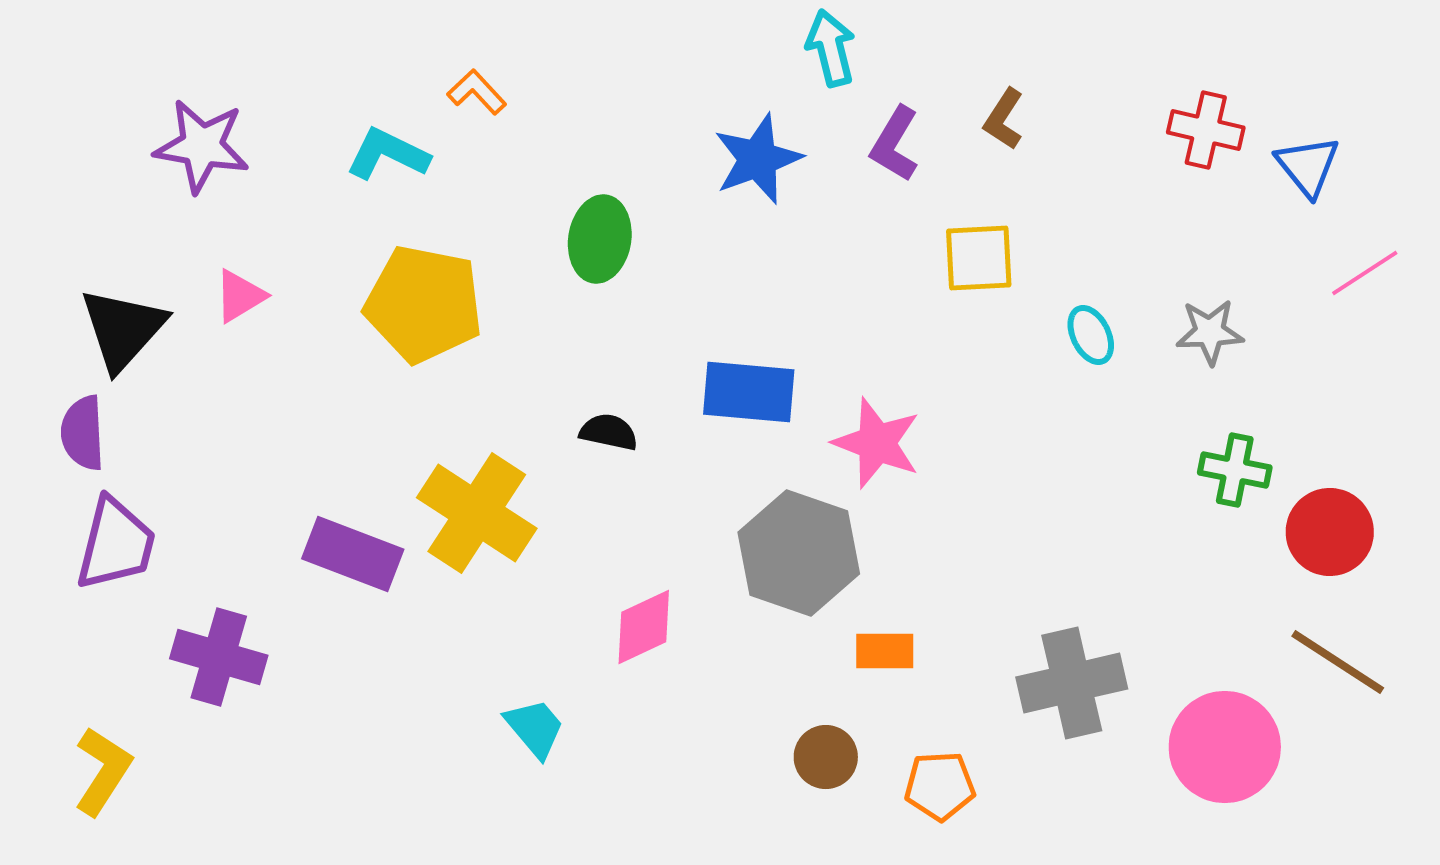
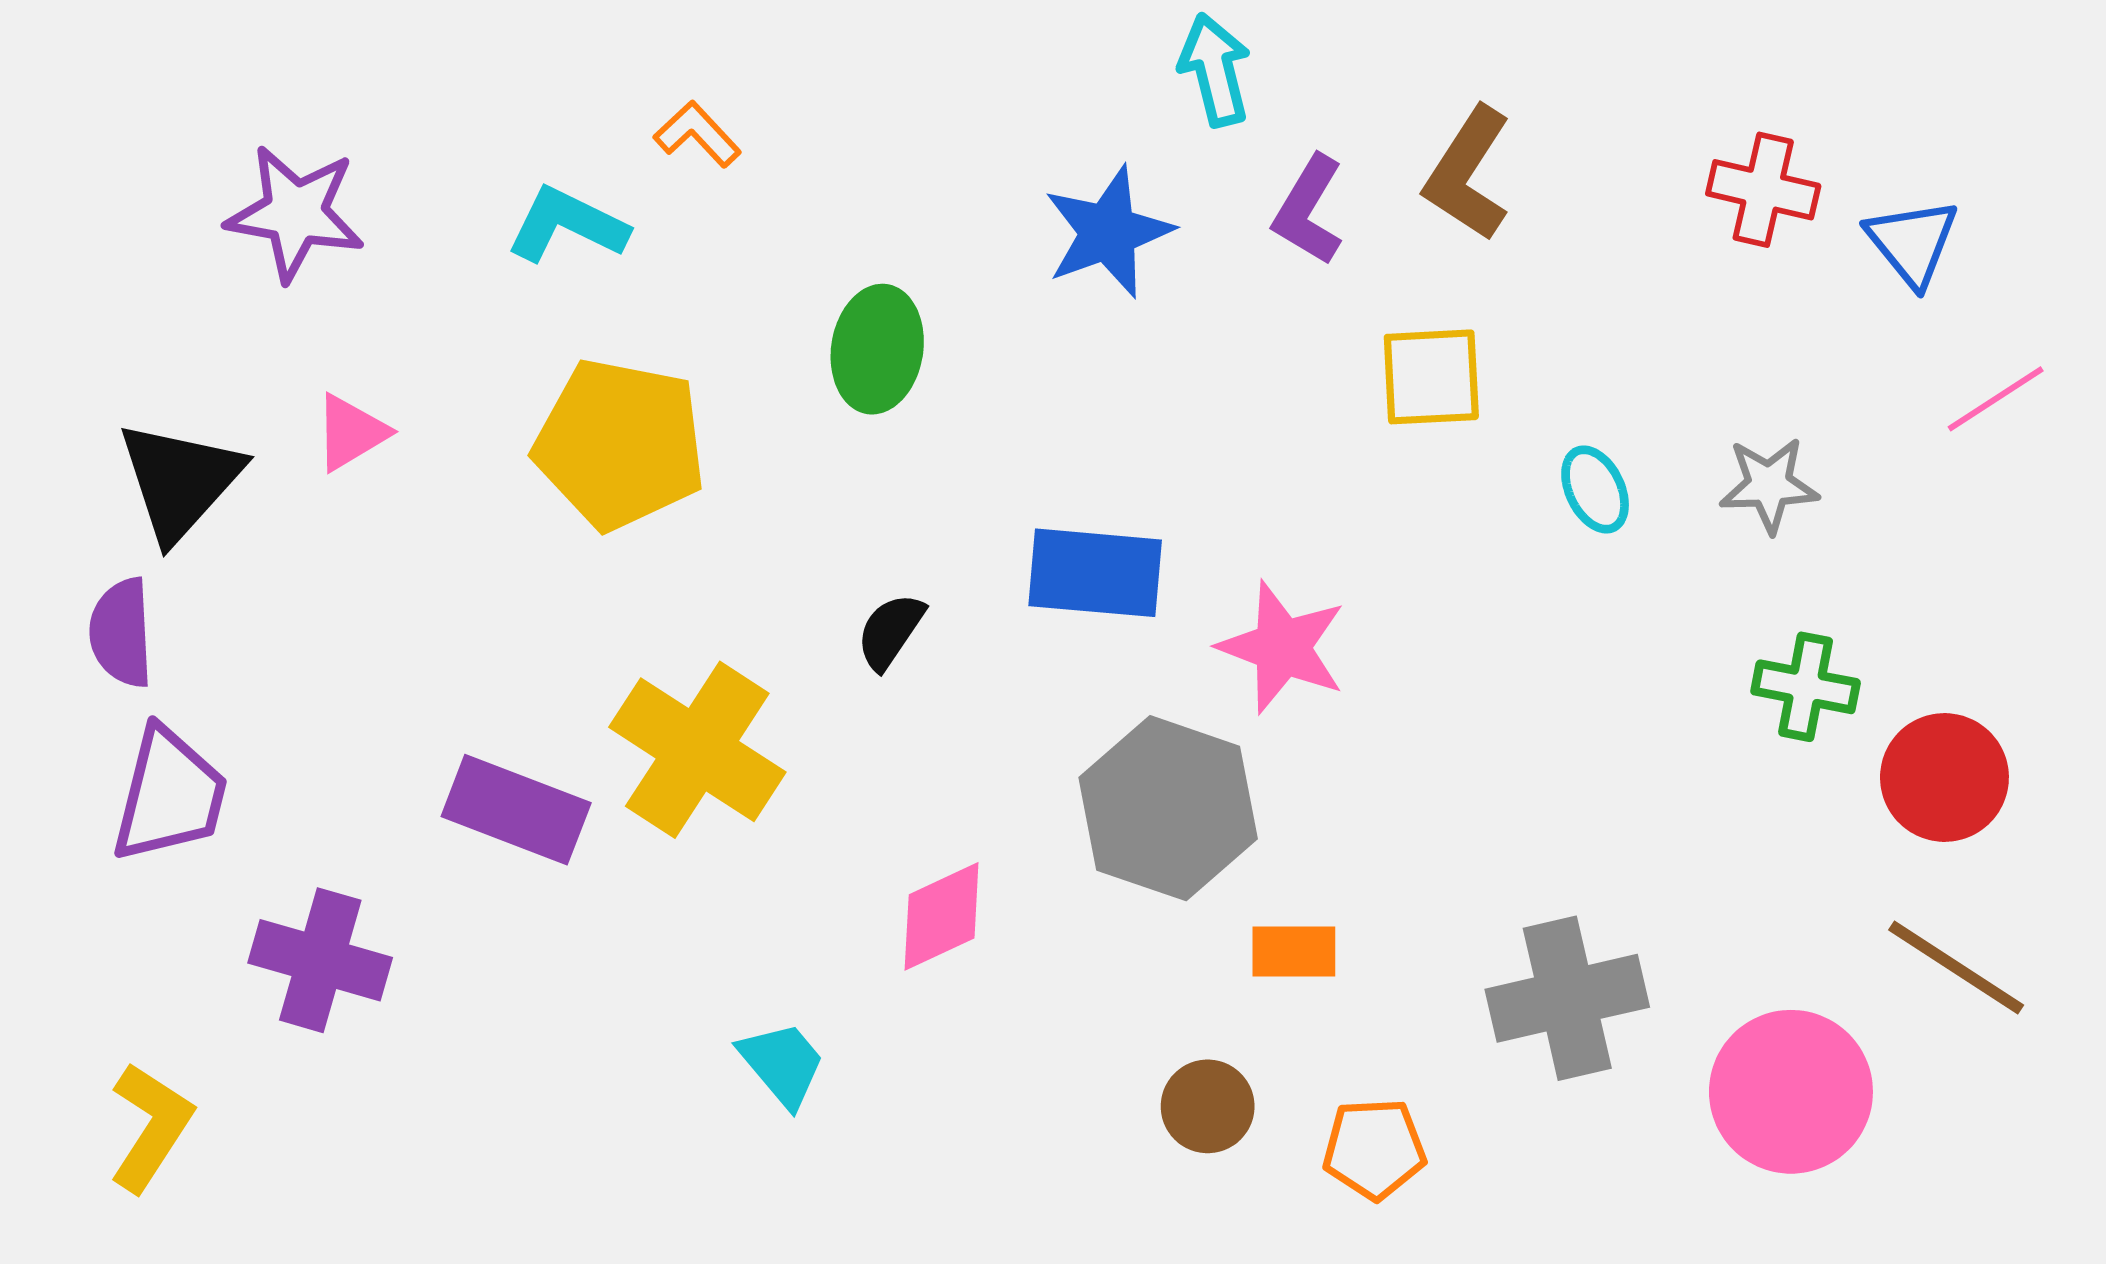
brown L-shape: (1004, 119) -> (1468, 174), size x1.5
black semicircle: (609, 432) -> (890, 631), turned -68

